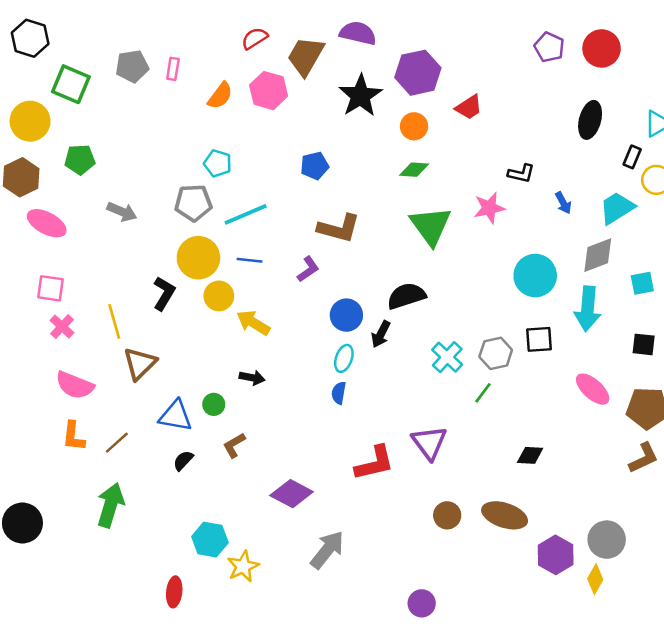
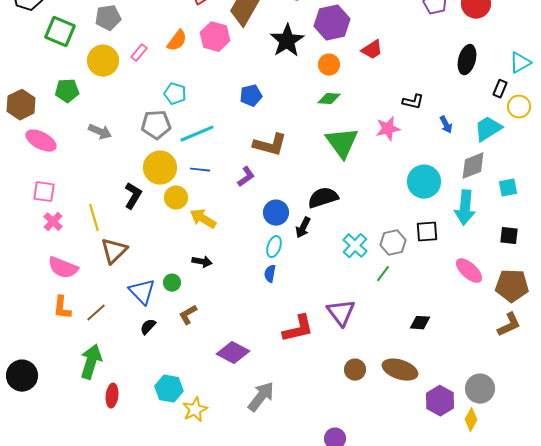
pink rectangle: (173, 69) -> (139, 53), moved, turned 30
yellow circle: (30, 121) -> (103, 61), moved
blue triangle: (175, 416) -> (142, 292), turned 36
red ellipse: (174, 592) -> (112, 396), moved

